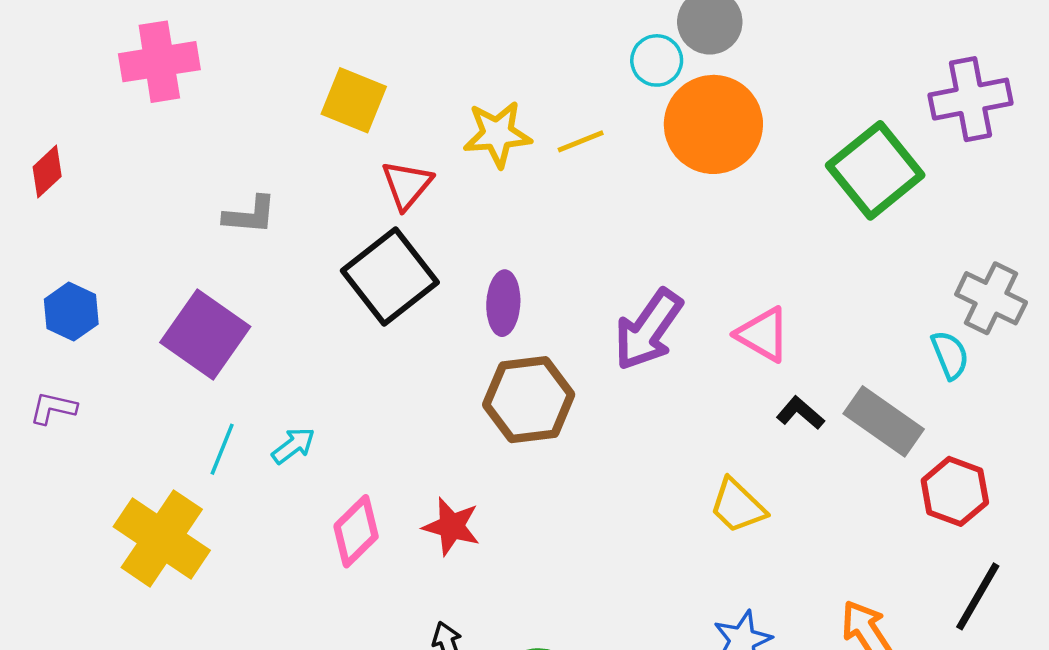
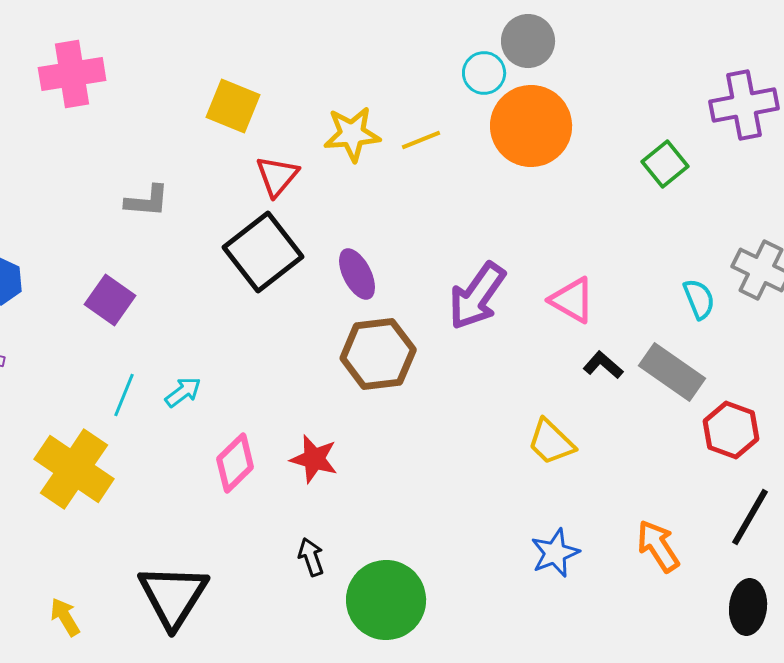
green square: (875, 170) -> (665, 164), size x0.6
purple ellipse: (503, 303) -> (357, 274), turned -30
purple square: (205, 334) -> (110, 300), size x0.7
cyan semicircle: (950, 355) -> (699, 299), moved

